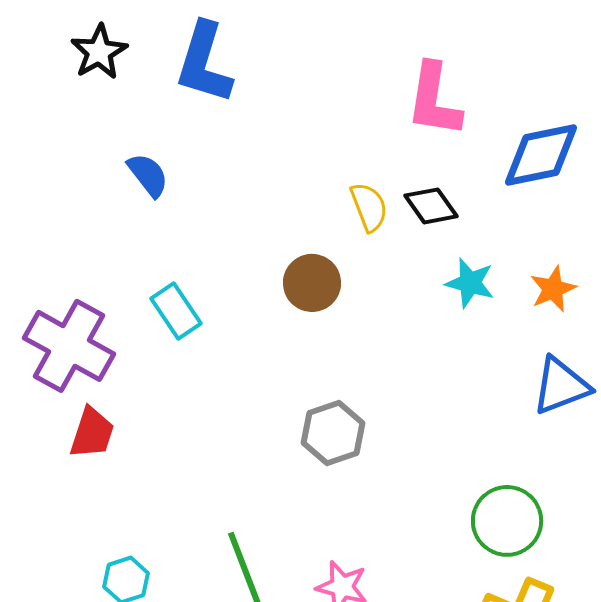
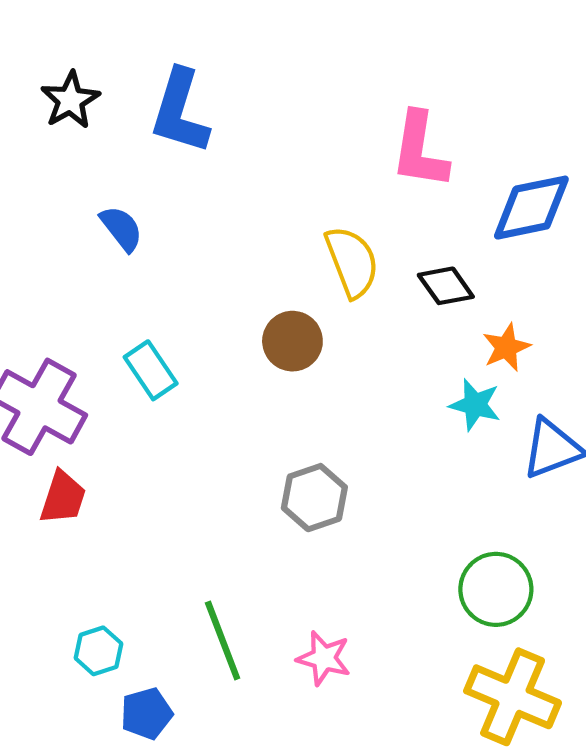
black diamond: (431, 206) -> (446, 286), moved
yellow semicircle: (369, 207) -> (352, 262), size x1.4
cyan star: (470, 283) -> (475, 405), moved
orange star: (553, 289) -> (506, 347), moved

